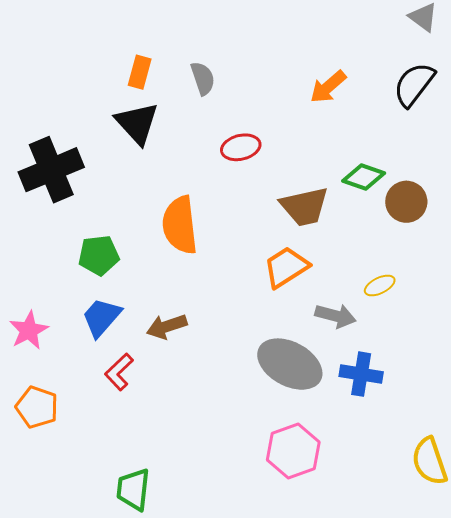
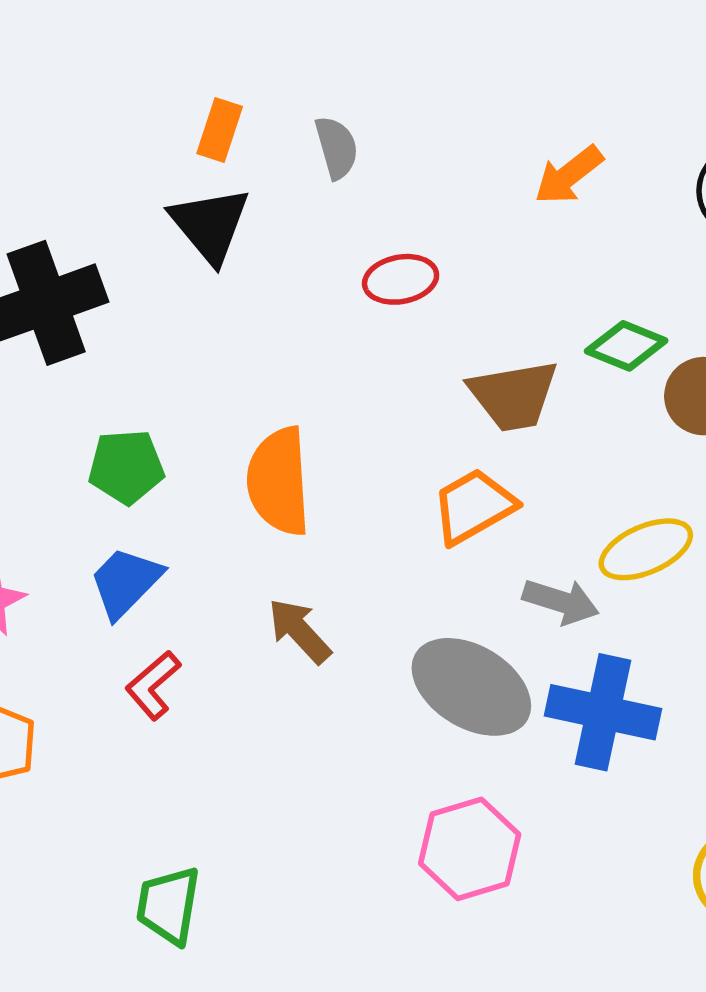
orange semicircle: (180, 225) -> (279, 481), moved
yellow ellipse: (380, 286) -> (646, 549), size x1.6
brown arrow: (167, 326) -> (299, 631), moved, turned 63
blue cross: (361, 374) -> (603, 712), size x1.4

